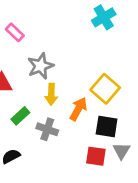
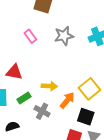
gray star: (40, 66) -> (64, 36), moved
yellow arrow: (51, 94) -> (49, 86), turned -98

